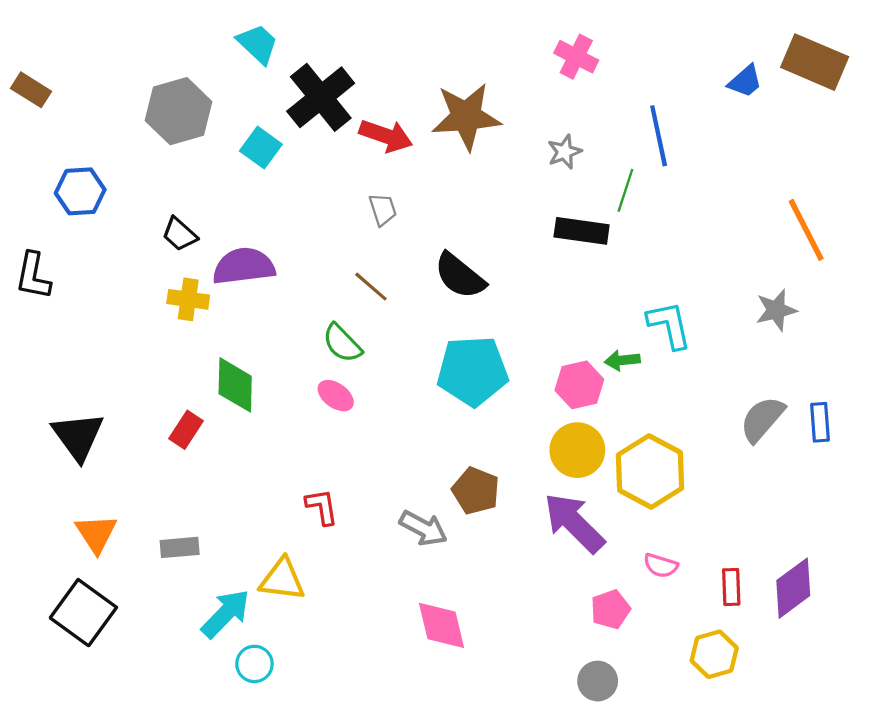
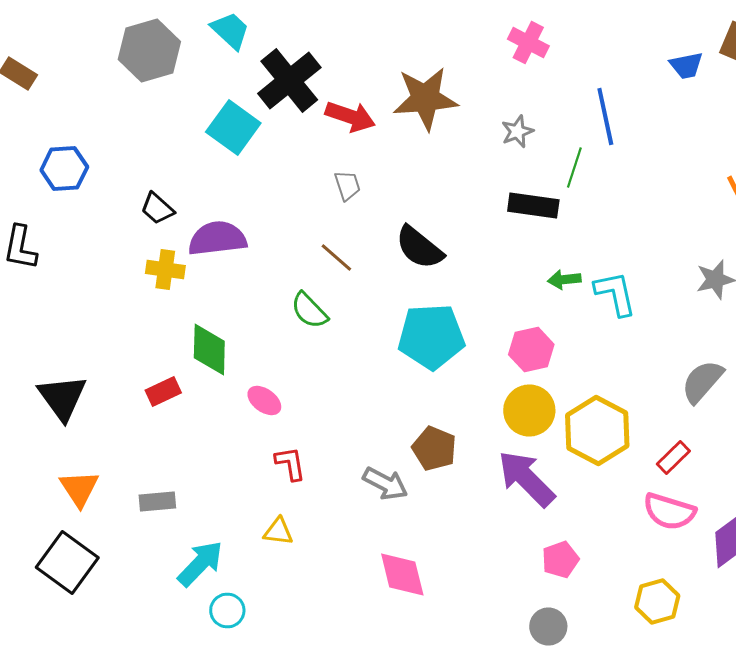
blue trapezoid: (745, 81) -> (686, 66), turned 30
gray hexagon: (179, 111) -> (149, 50), moved
cyan square: (261, 148) -> (233, 128), size x1.4
green arrow: (622, 360) -> (564, 280), moved
pink ellipse: (336, 396) -> (264, 400), moved
red rectangle: (186, 430) -> (163, 392), turned 32
pink semicircle: (661, 566) -> (669, 512), moved, size x1.6
yellow triangle: (282, 579) -> (278, 532), moved, size x0.7
red rectangle: (731, 587) -> (673, 458), moved, turned 48

